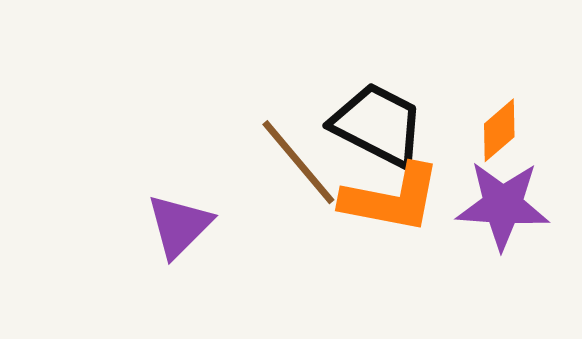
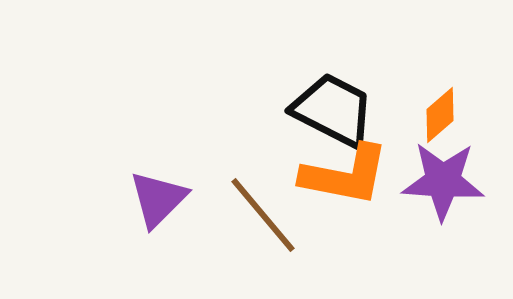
brown line: (298, 162) -> (263, 215), moved

